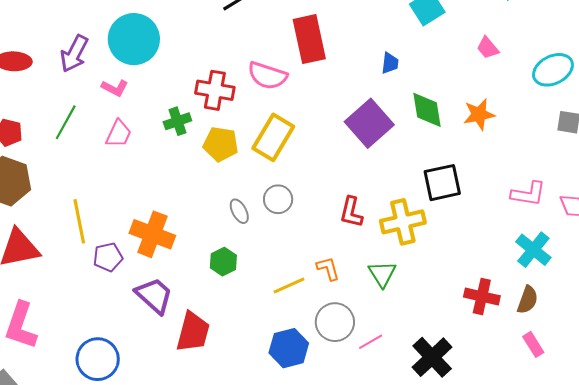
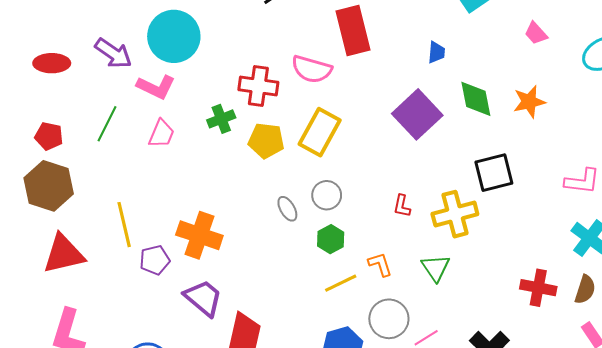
purple arrow: (74, 54) -> (113, 53), turned -81
pink L-shape: (115, 88) -> (156, 87), size x1.4
red L-shape: (351, 212) -> (402, 206), size x0.7
green hexagon: (223, 262) -> (331, 239), moved

